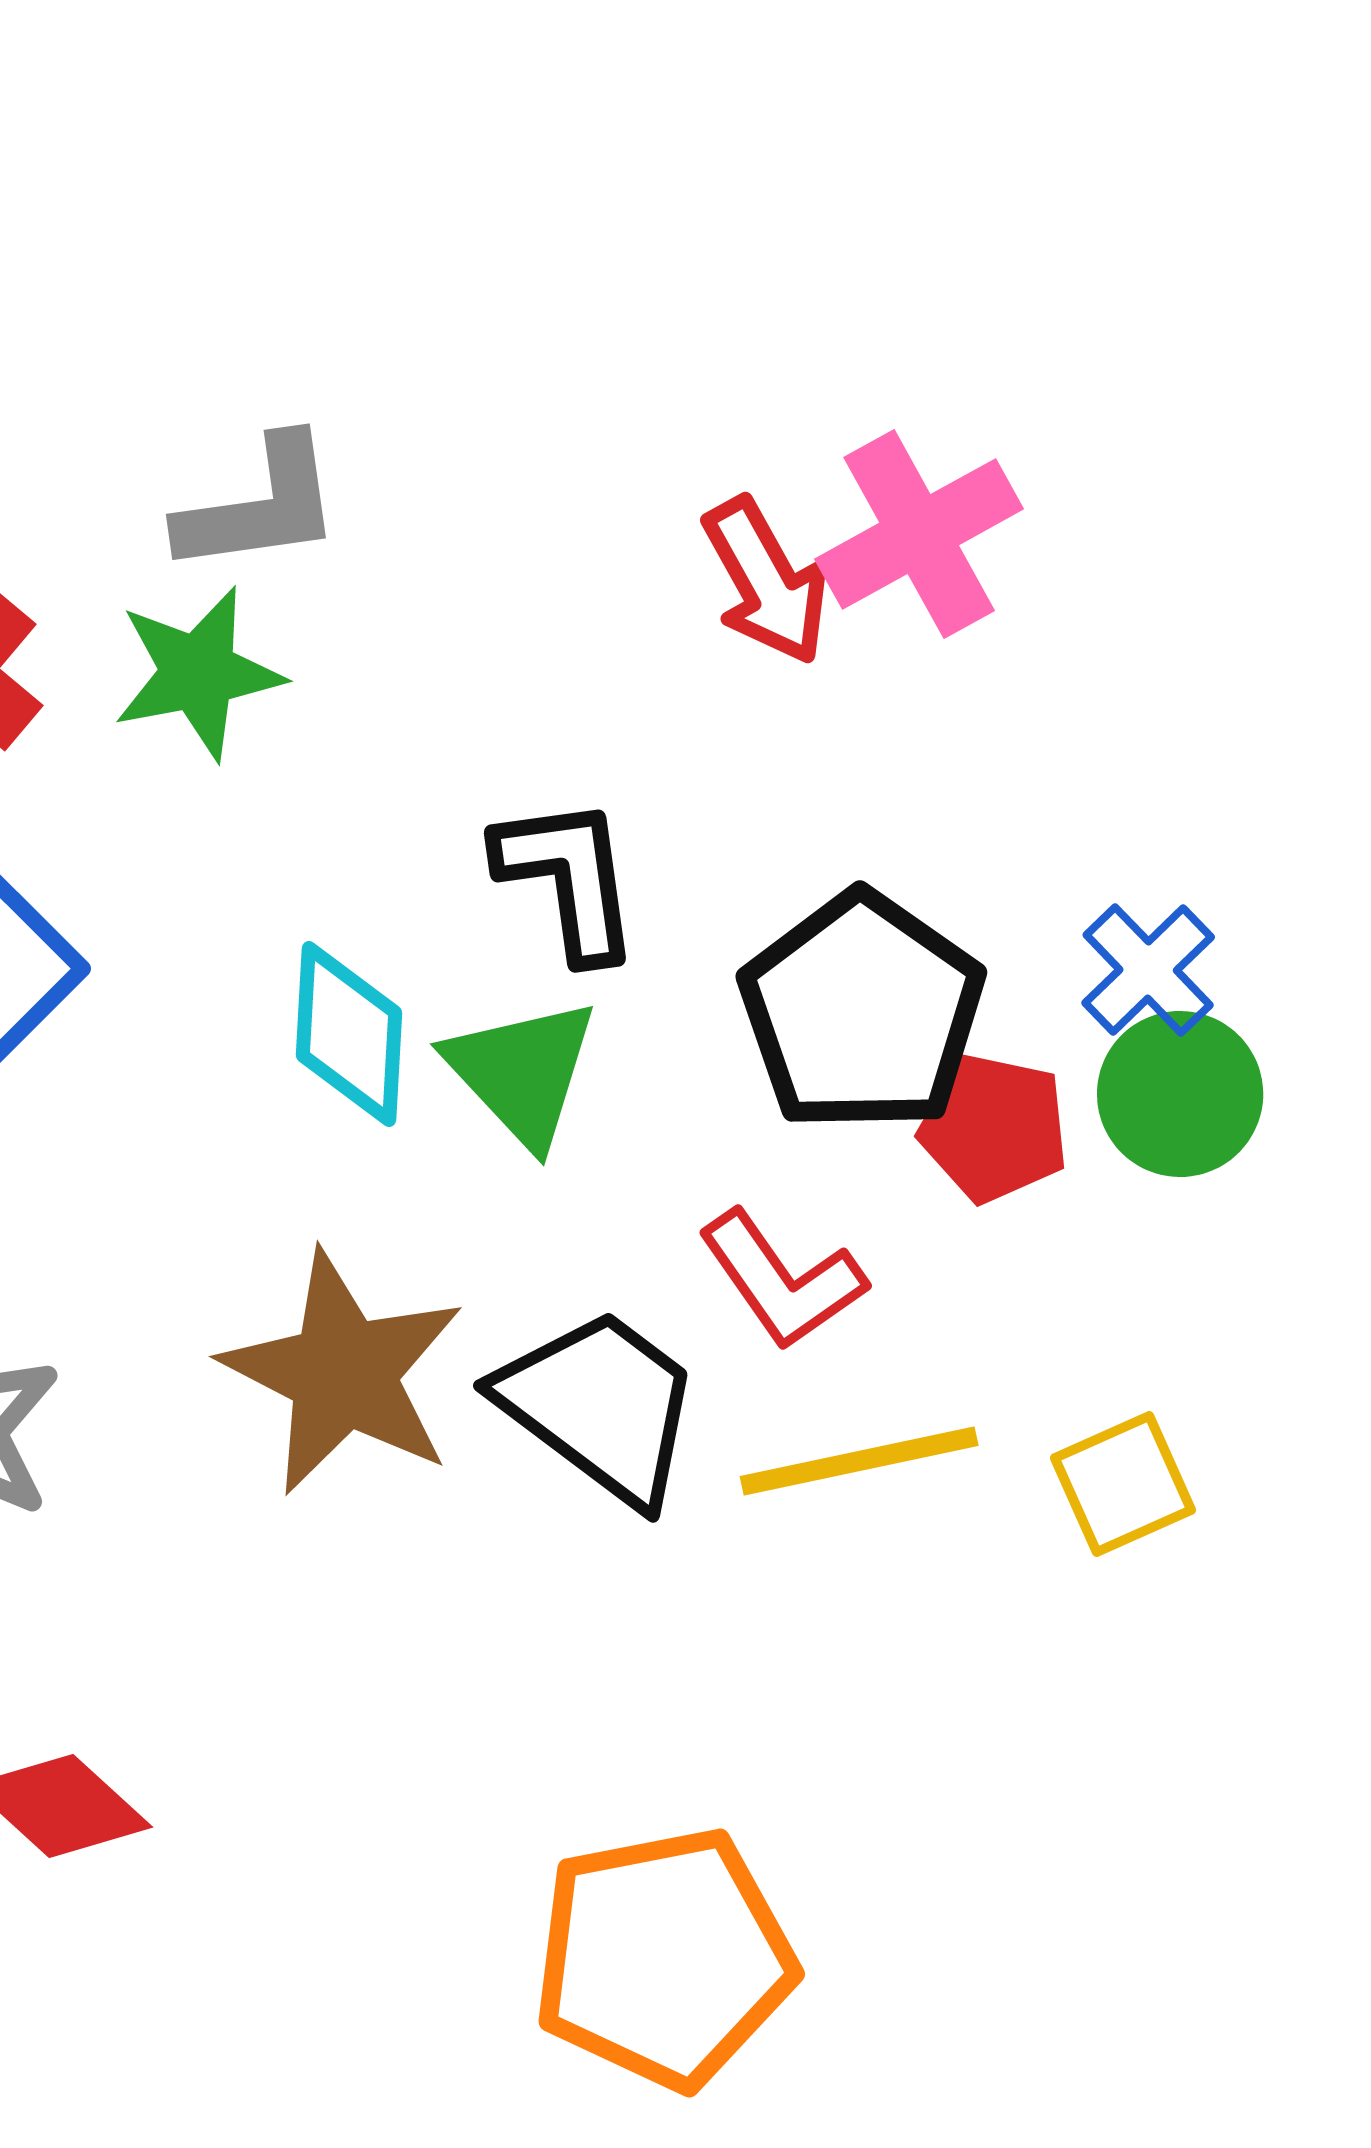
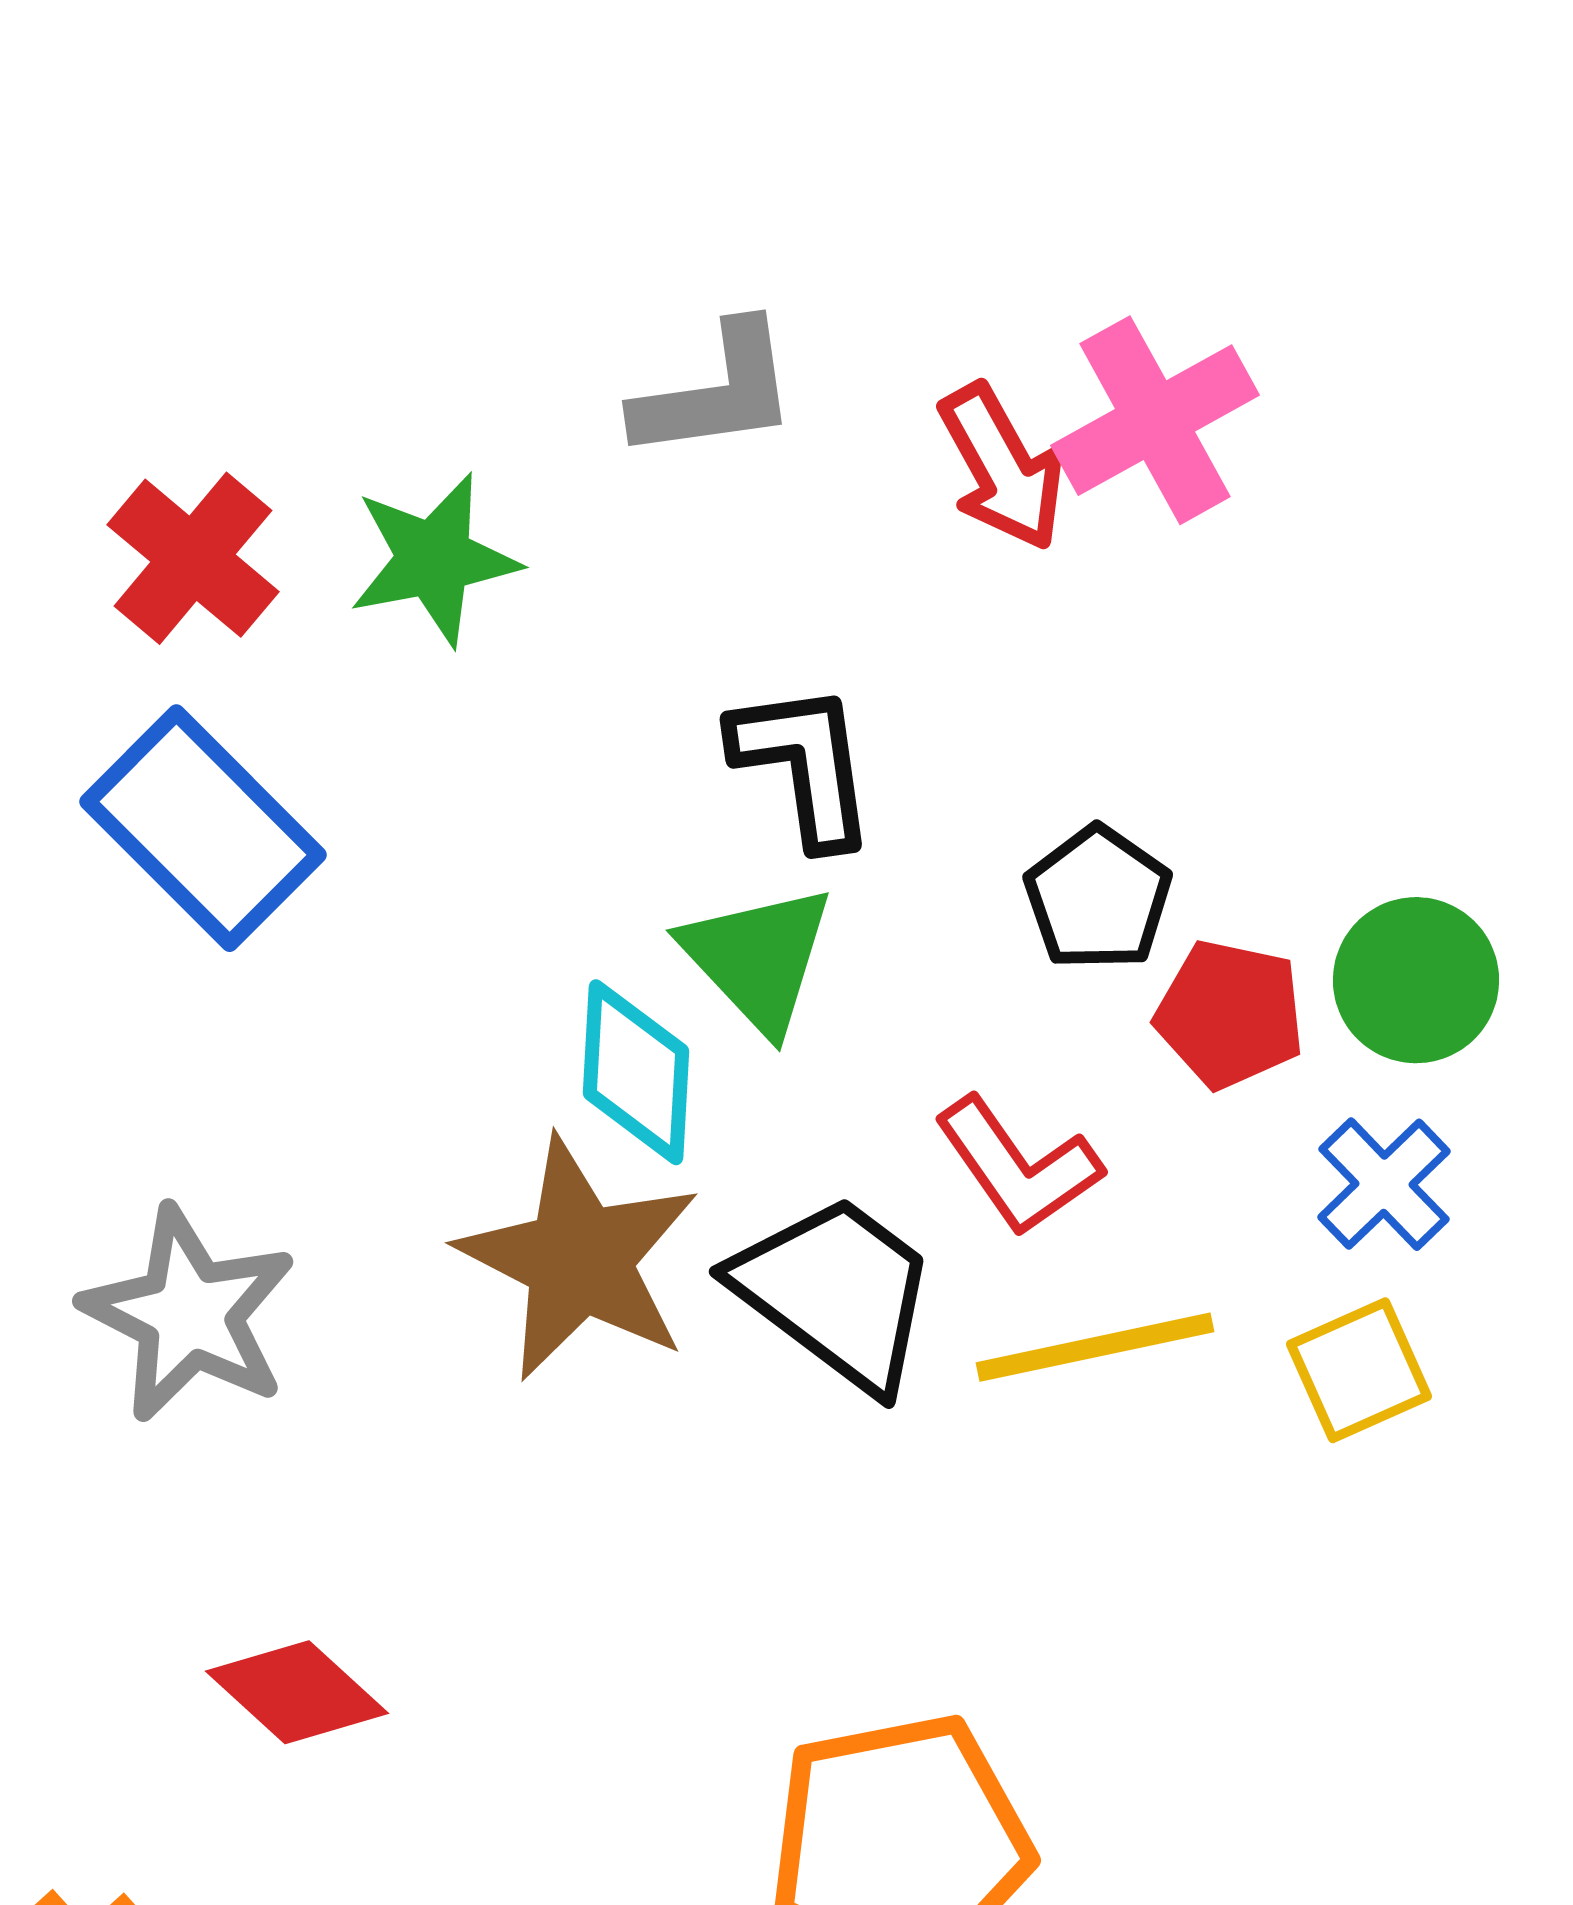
gray L-shape: (260, 506) -> (716, 392), moved
blue cross: (1148, 970) -> (1384, 1184), moved
black pentagon: (862, 1012) -> (1098, 898), size x0.6
cyan diamond: (349, 1034) -> (636, 1072), moved

